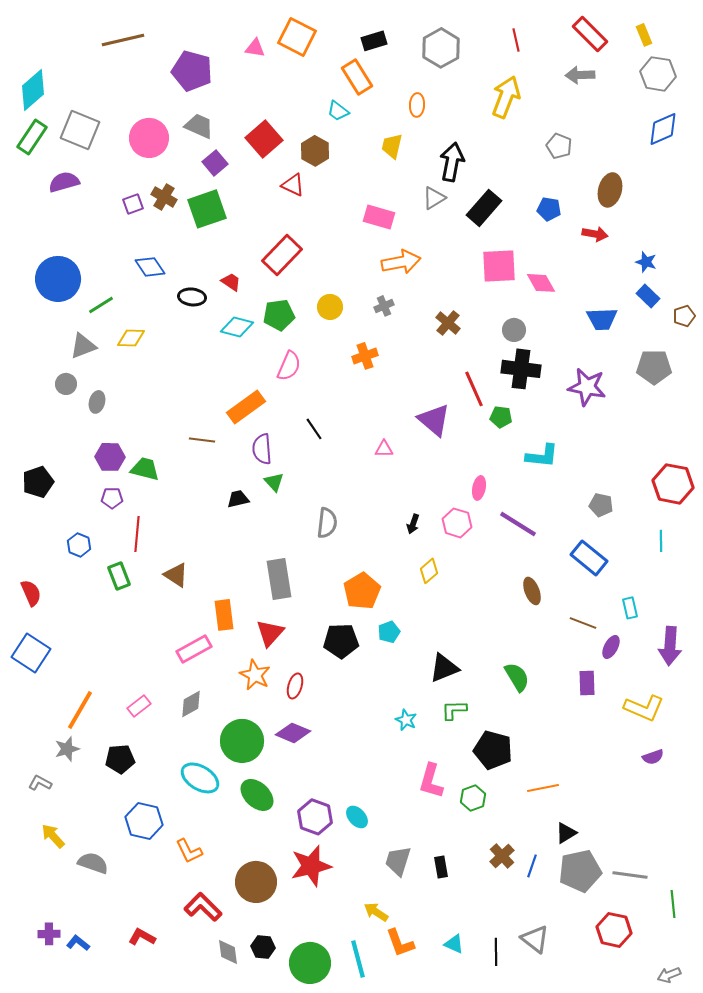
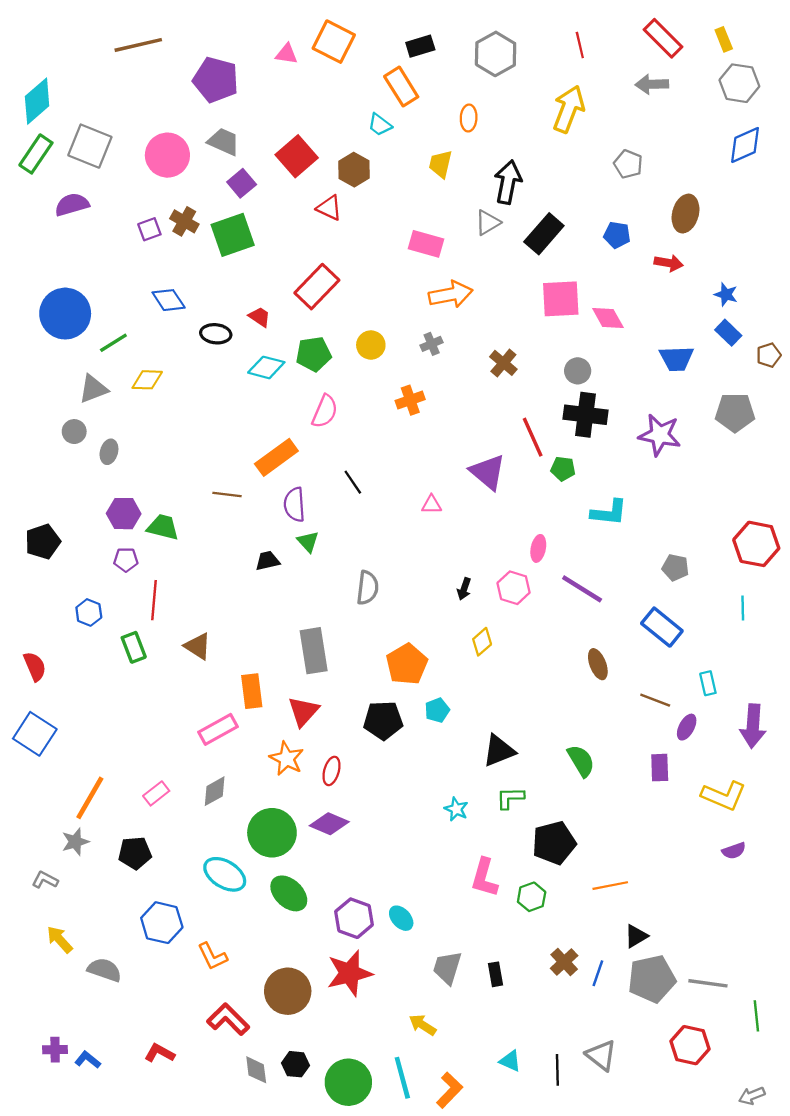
black pentagon: (493, 750) -> (554, 843), turned -30
orange L-shape: (400, 943) -> (450, 1090), moved, turned -116

